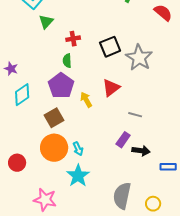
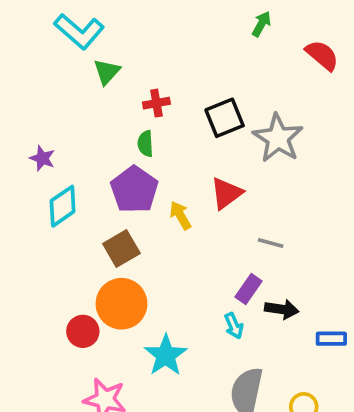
cyan arrow: (78, 149) -> (234, 326), moved
red circle: (17, 163) -> (83, 331), moved

